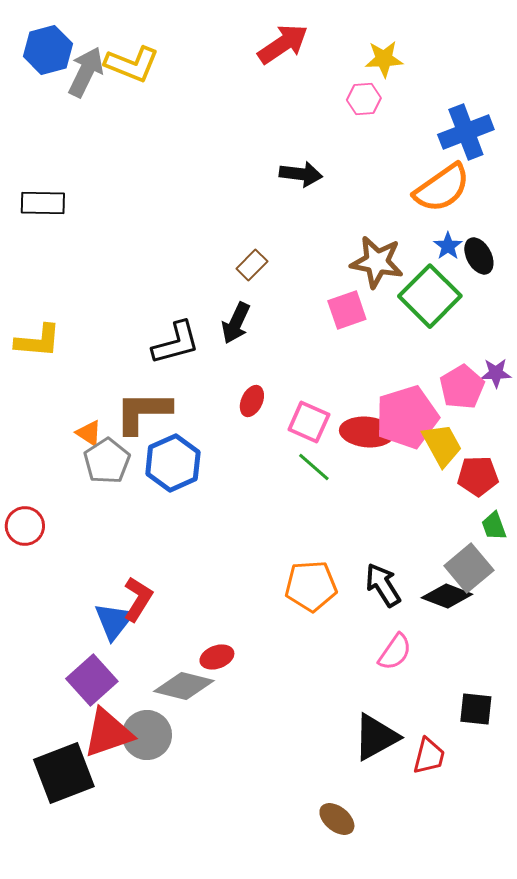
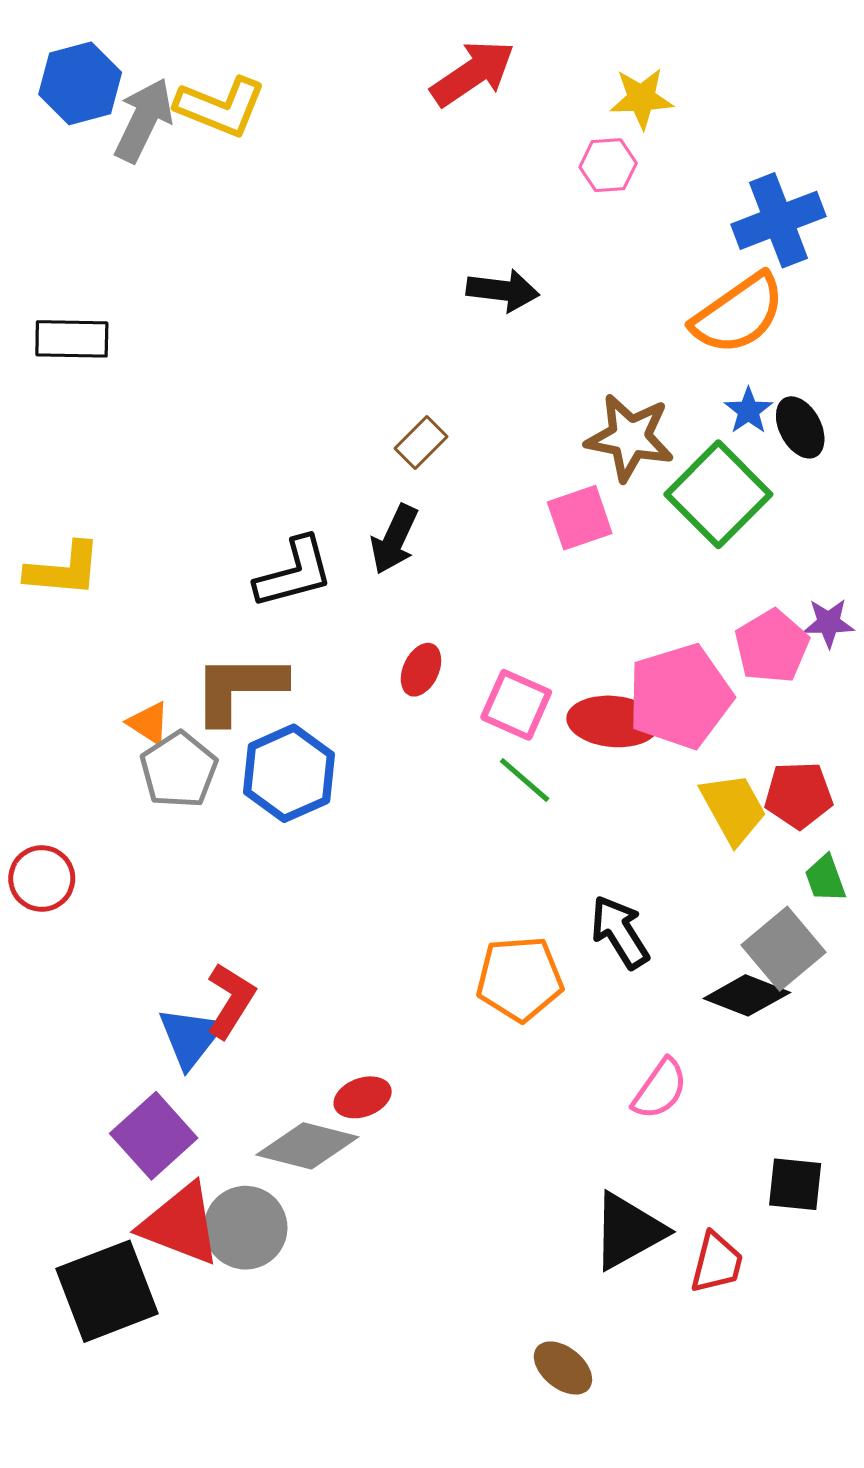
yellow trapezoid: (442, 445) -> (733, 808), moved
black arrow: (383, 585) -> (620, 932), moved
red triangle: (108, 733) -> (180, 1224), turned 40

